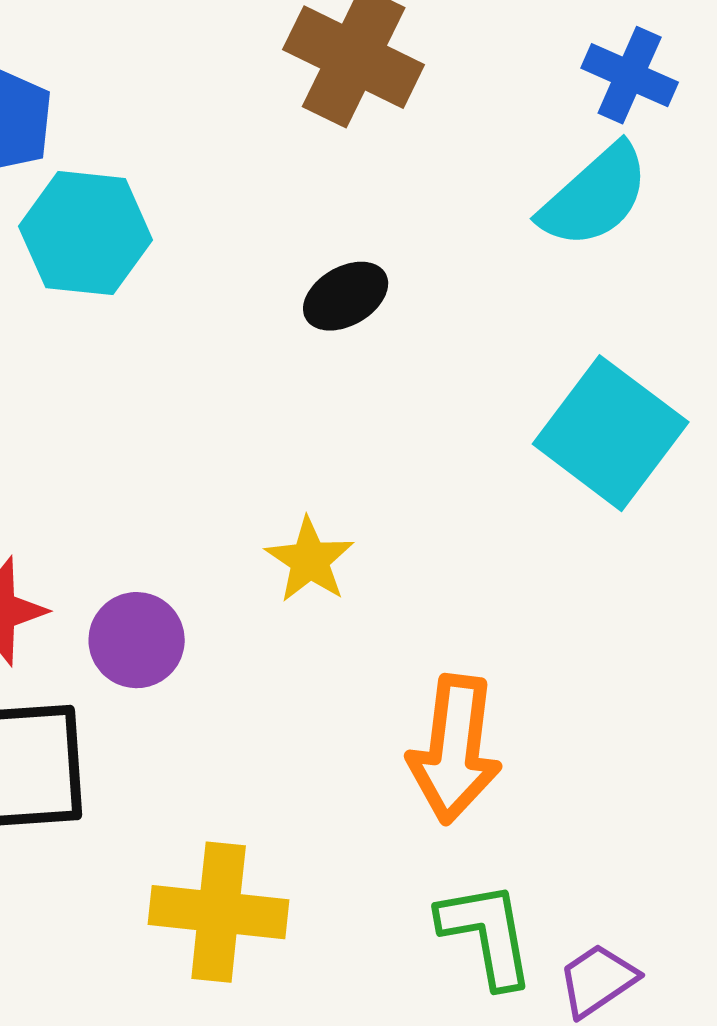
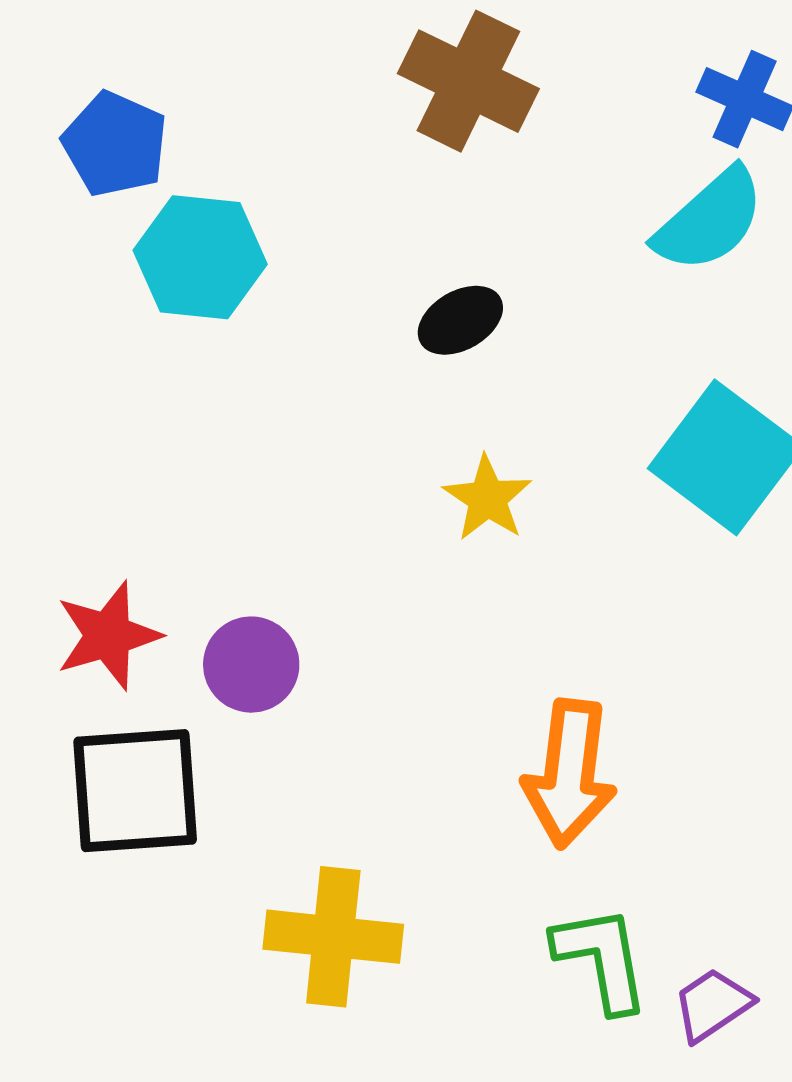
yellow star: (310, 560) -> (487, 498), moved

